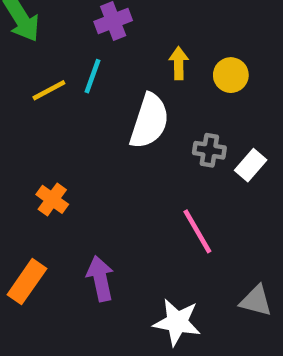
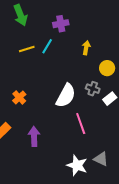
yellow circle: (231, 75) -> (107, 68), moved
white semicircle: (149, 121) -> (66, 96), moved
white star: (177, 322) -> (77, 165), moved

